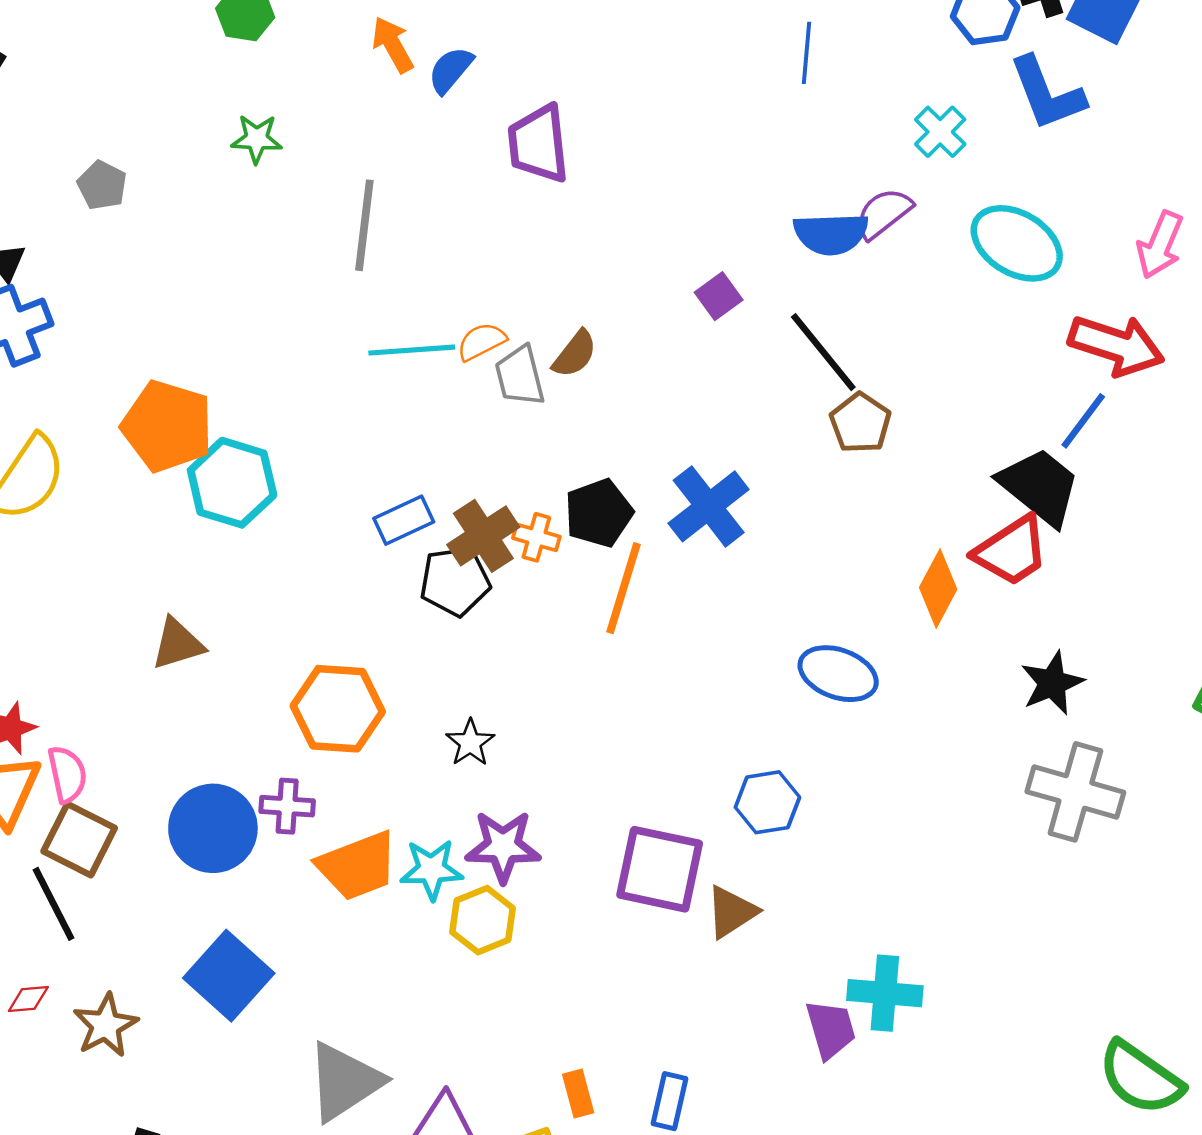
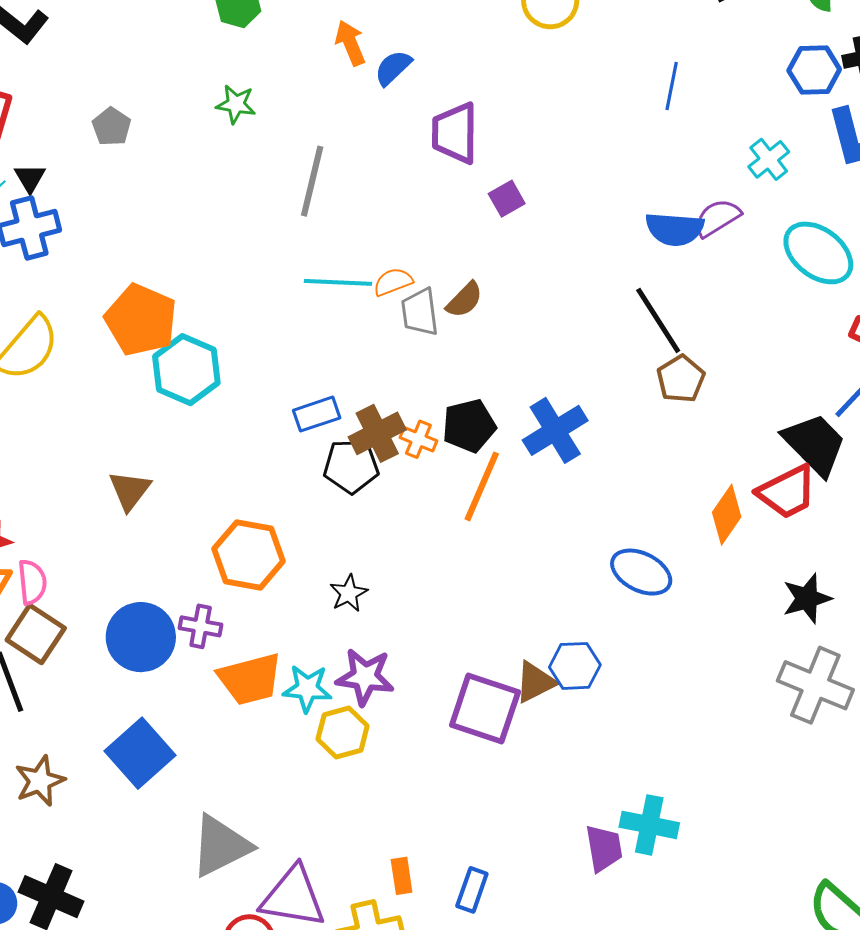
purple square: (719, 296) -> (507, 199), moved
brown triangle: (178, 644) -> (130, 490), turned -42
brown triangle: (731, 912) -> (535, 682), moved

